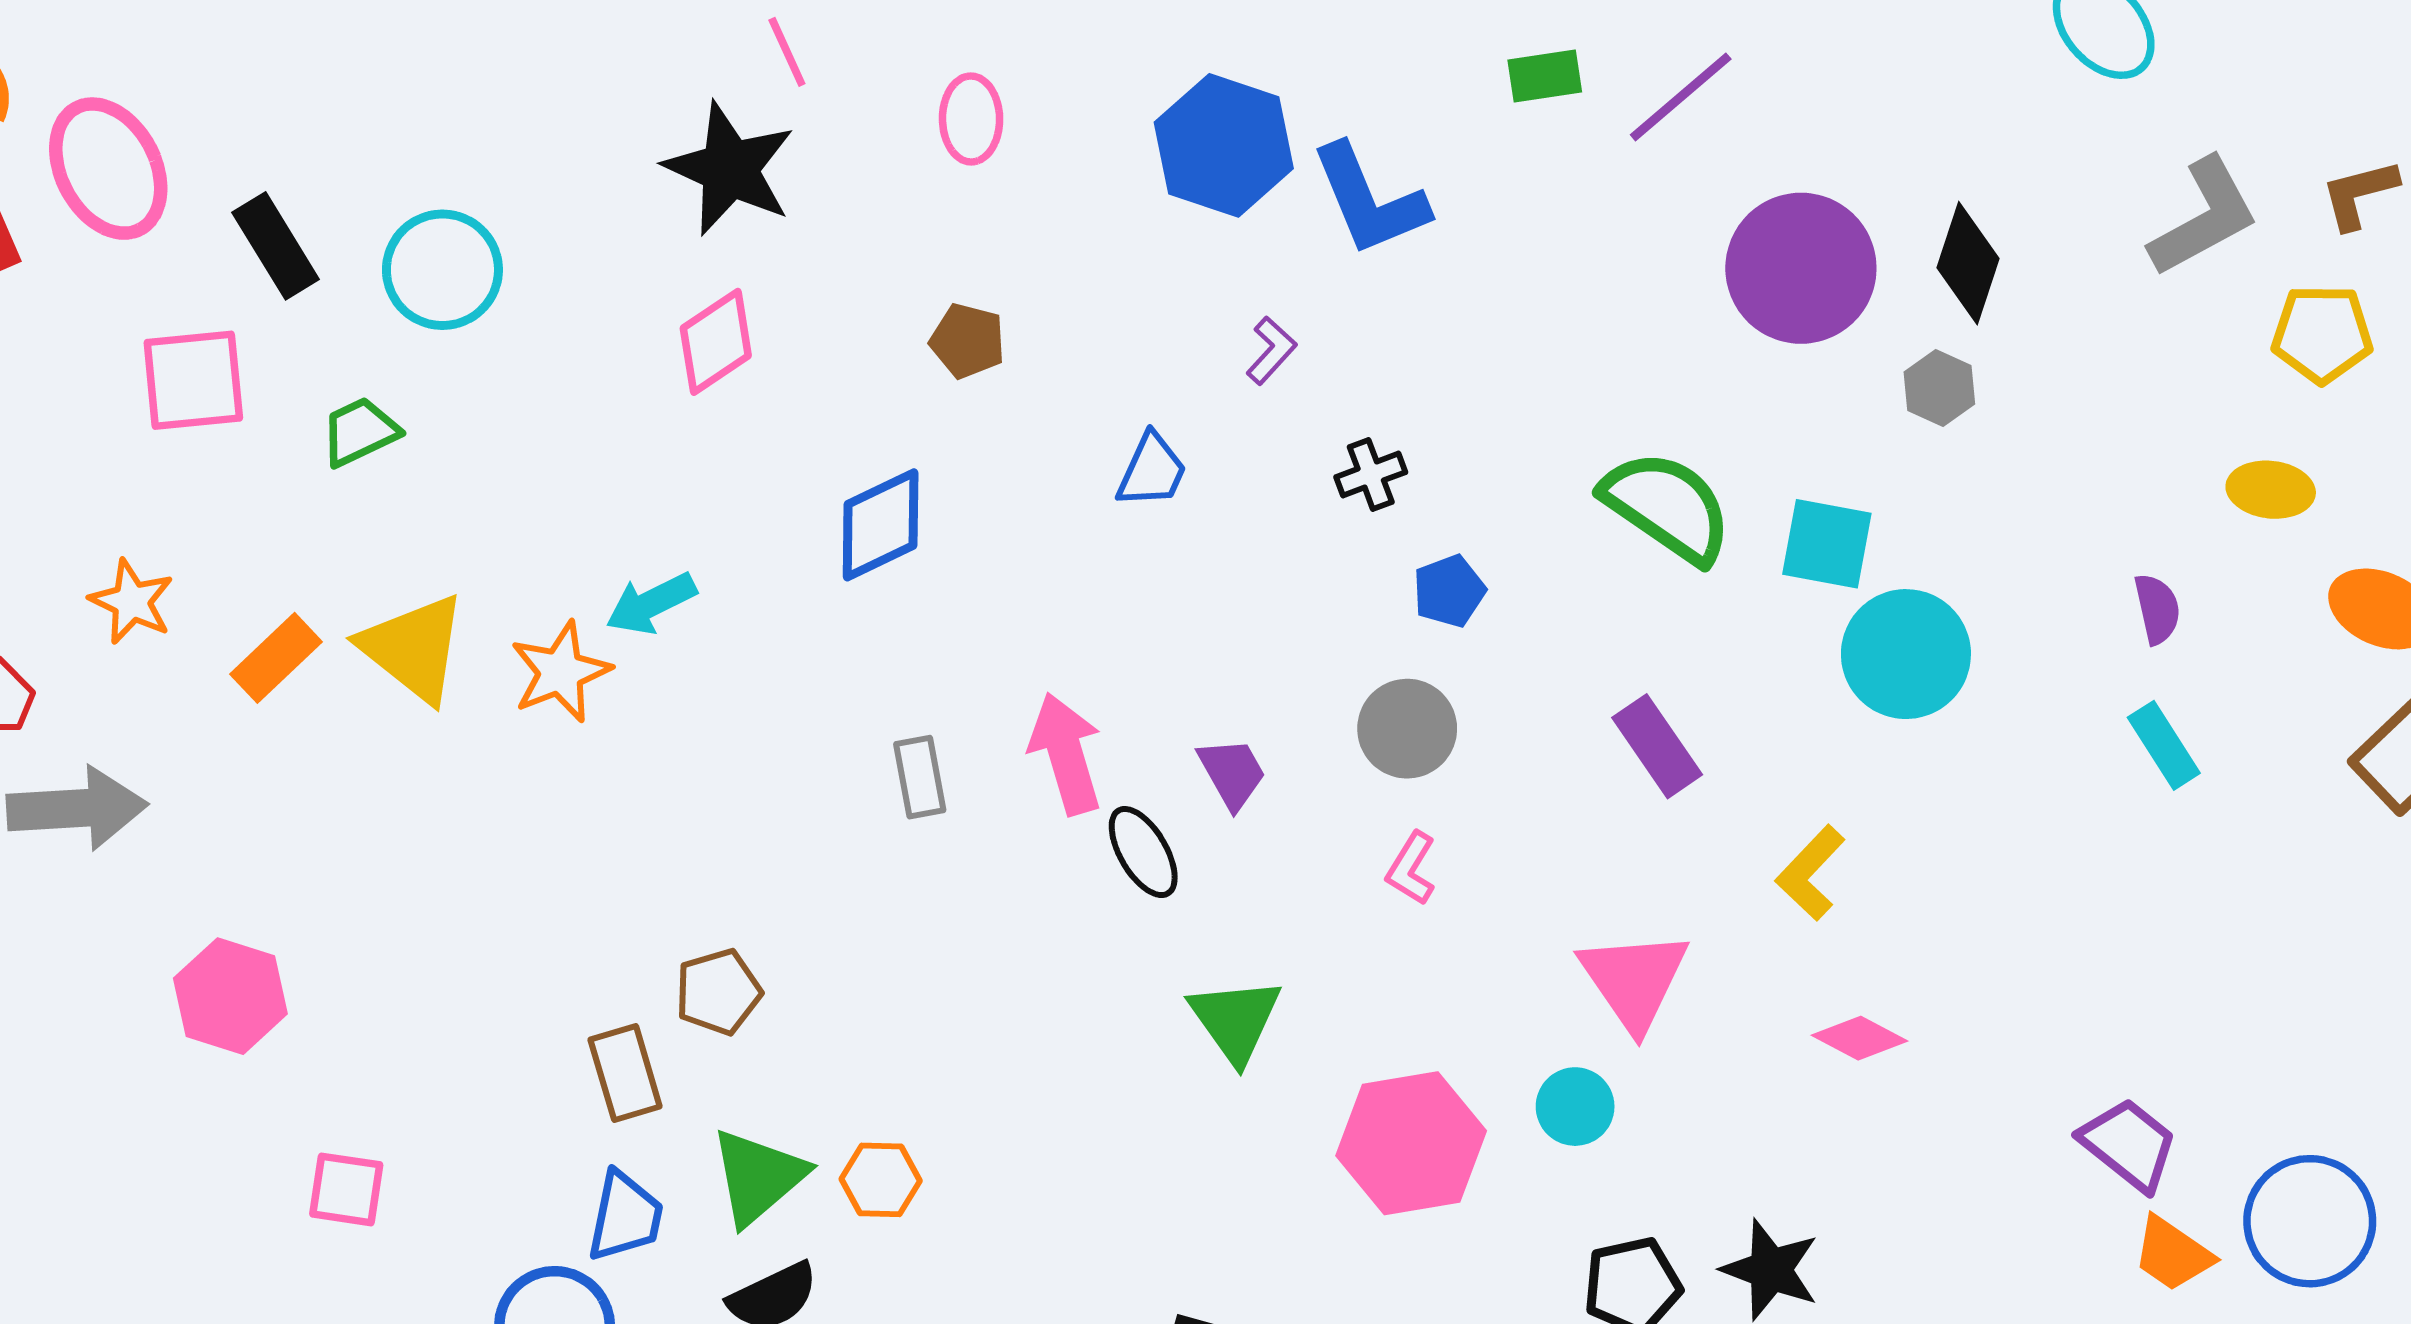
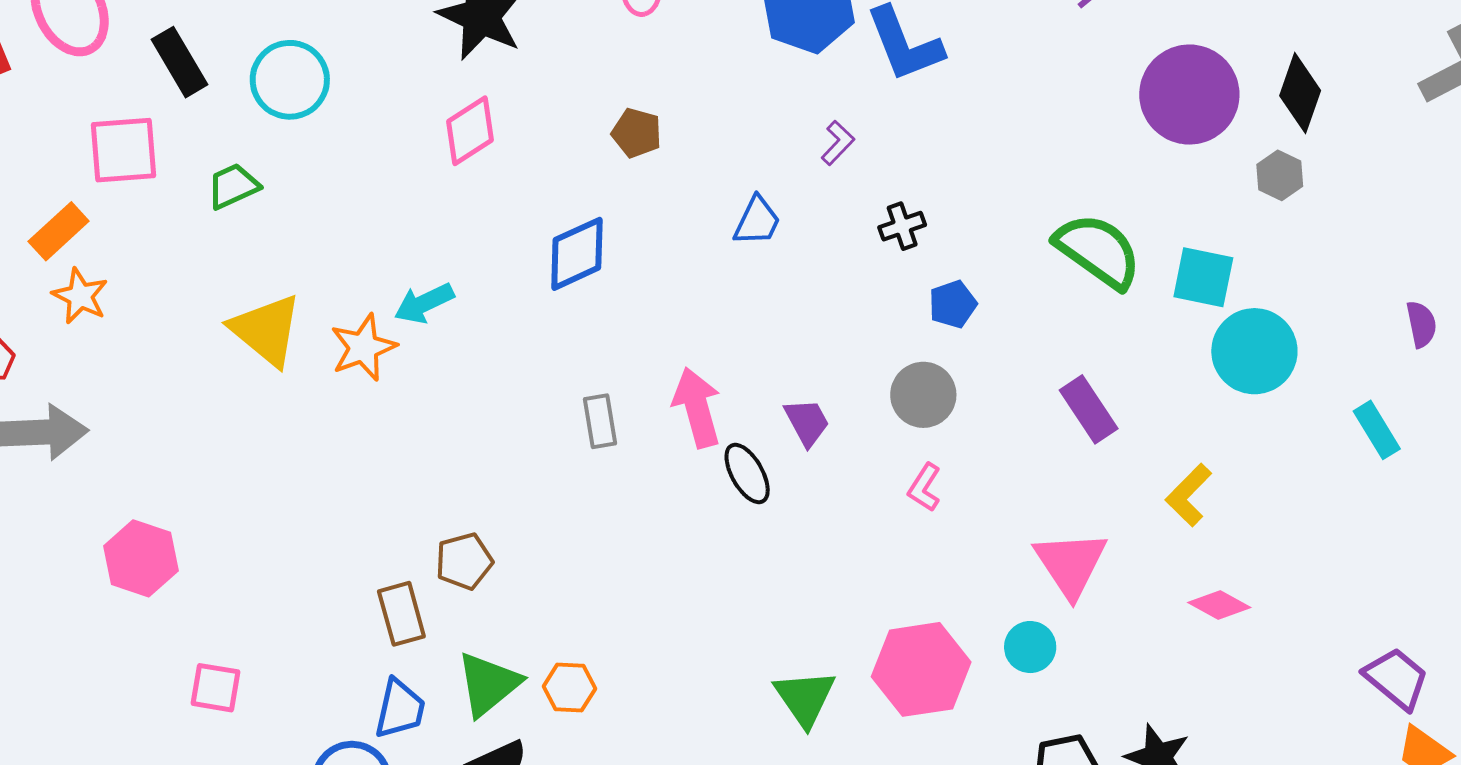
orange rectangle: (276, 658) -> (59, 231), moved
cyan rectangle: (2164, 745) -> (1377, 430), moved
green triangle: (1235, 1020) -> (805, 698), moved

